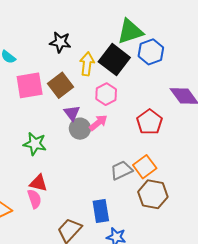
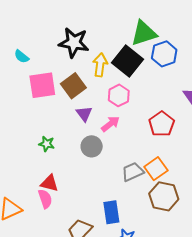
black star: (60, 42) -> (74, 43), size x1.4
gray circle: (80, 129) -> (92, 146), moved
green star: (35, 144) -> (47, 144), size x0.7

